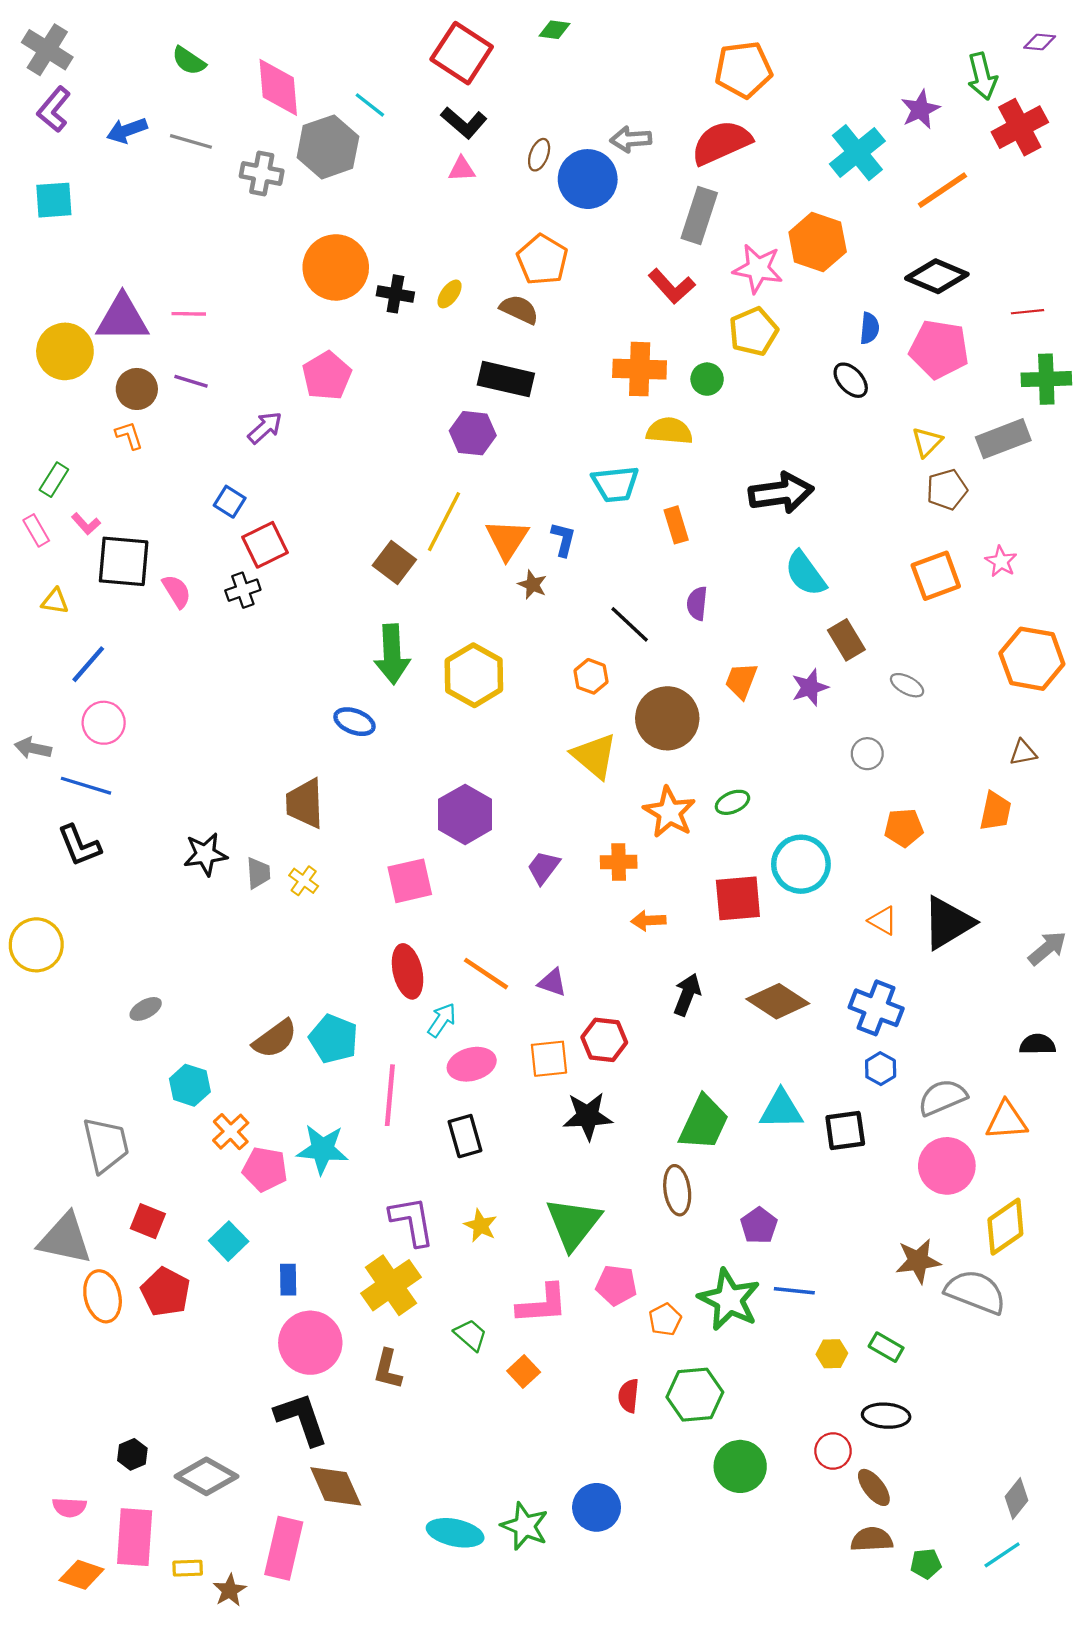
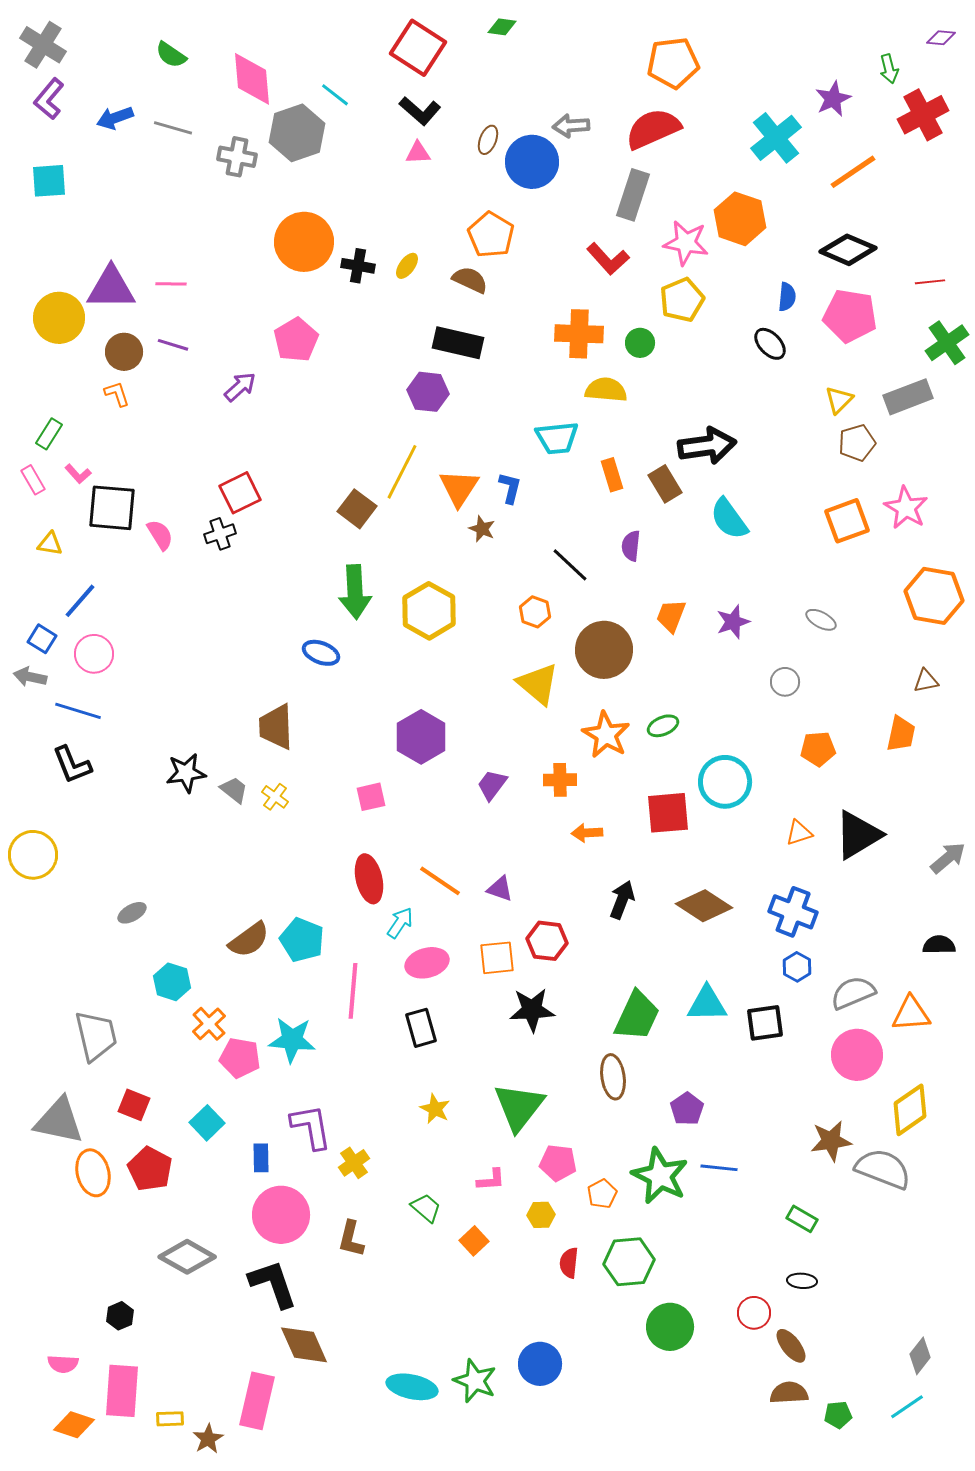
green arrow: (982, 76) -> (889, 69), size x0.7
green cross: (1046, 379) -> (947, 343), turned -33
blue square: (230, 502) -> (42, 639), moved
pink star: (1001, 561) -> (906, 508), size x1.5
brown rectangle: (846, 640) -> (665, 484), moved
gray trapezoid: (258, 873) -> (234, 790), turned -48
pink square: (410, 881) -> (371, 797), size x0.7
orange triangle: (883, 921) -> (799, 833), turned -48
purple L-shape: (412, 1221) -> (311, 1127), moved
yellow cross: (391, 1285) -> (354, 1163), size x0.6
pink L-shape: (542, 1304) -> (491, 1180), size x0.6
yellow hexagon: (832, 1354) -> (541, 1215), moved
black ellipse: (886, 1416) -> (802, 1281), size x0.7
gray diamond: (206, 1476) -> (187, 1257), moved

